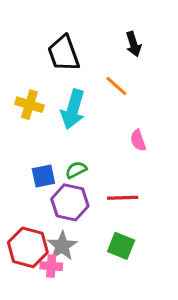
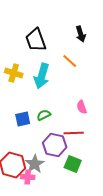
pink semicircle: (138, 140) -> (82, 107), moved
purple hexagon: (70, 202) -> (55, 145), moved

